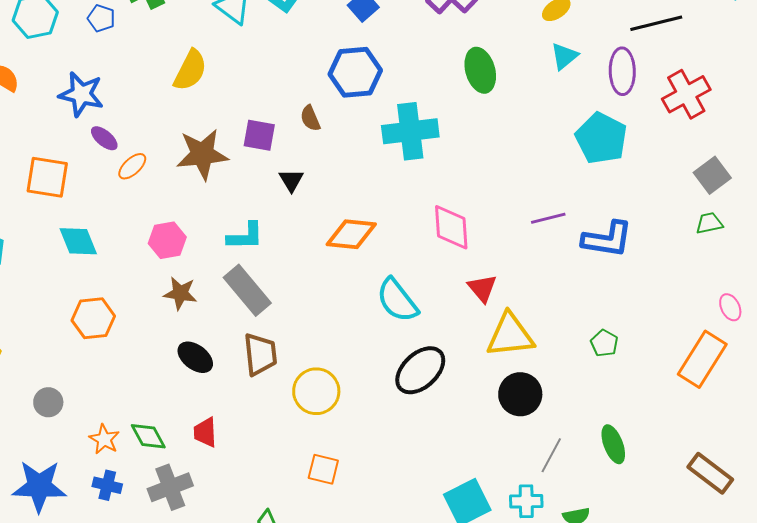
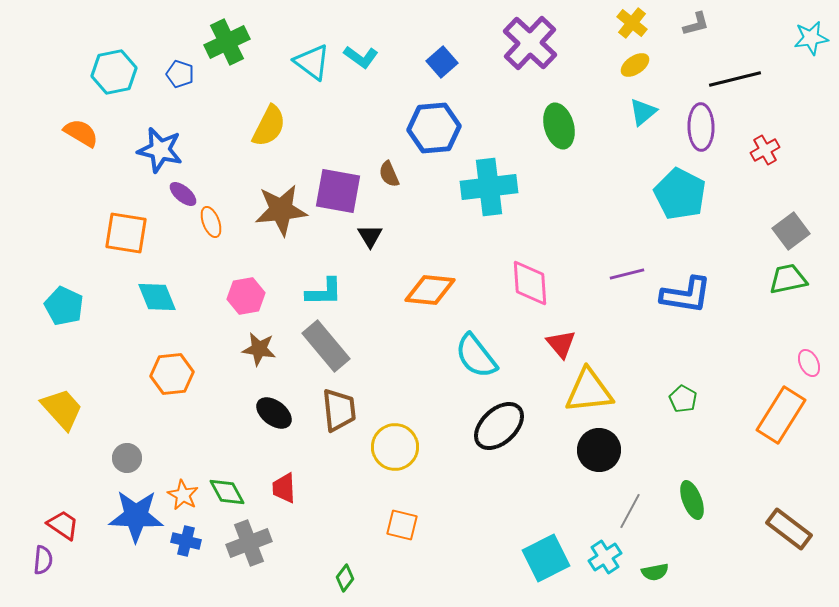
red cross: (686, 94) -> (765, 150), size x0.6
purple square: (259, 135) -> (338, 191), size x1.4
orange ellipse: (132, 166) -> (211, 222), turned -68
green trapezoid: (709, 223) -> (788, 279), size x1.4
blue star: (39, 486) -> (136, 516), moved
cyan cross: (526, 501) -> (605, 557), turned -32

